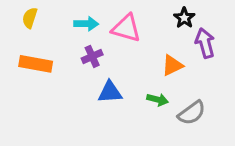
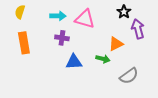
purple cross: (92, 56) -> (62, 38), turned 32
orange rectangle: (36, 64) -> (24, 43), turned 70
green arrow: (157, 100) -> (103, 59), moved

